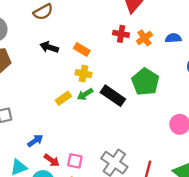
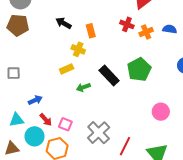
blue semicircle: (173, 38) -> (170, 29), moved
orange rectangle: (82, 49) -> (91, 31), turned 32
yellow cross: (84, 74) -> (78, 49), moved
green arrow: (85, 94) -> (83, 87), moved

